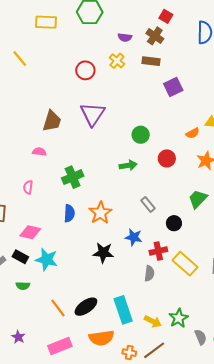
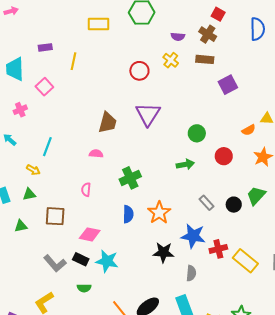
yellow line: (20, 59) -> (73, 61), turned 54
black circle: (174, 223) -> (234, 205), moved
blue star: (134, 237) -> (193, 236), size x1.4
gray semicircle: (149, 273) -> (191, 273), moved

